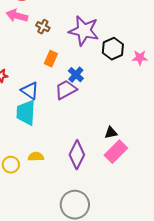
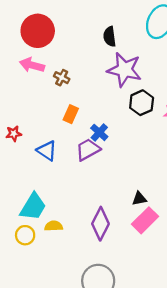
purple star: (84, 31) -> (124, 70), moved
cyan trapezoid: (26, 113) -> (33, 207), moved, turned -152

